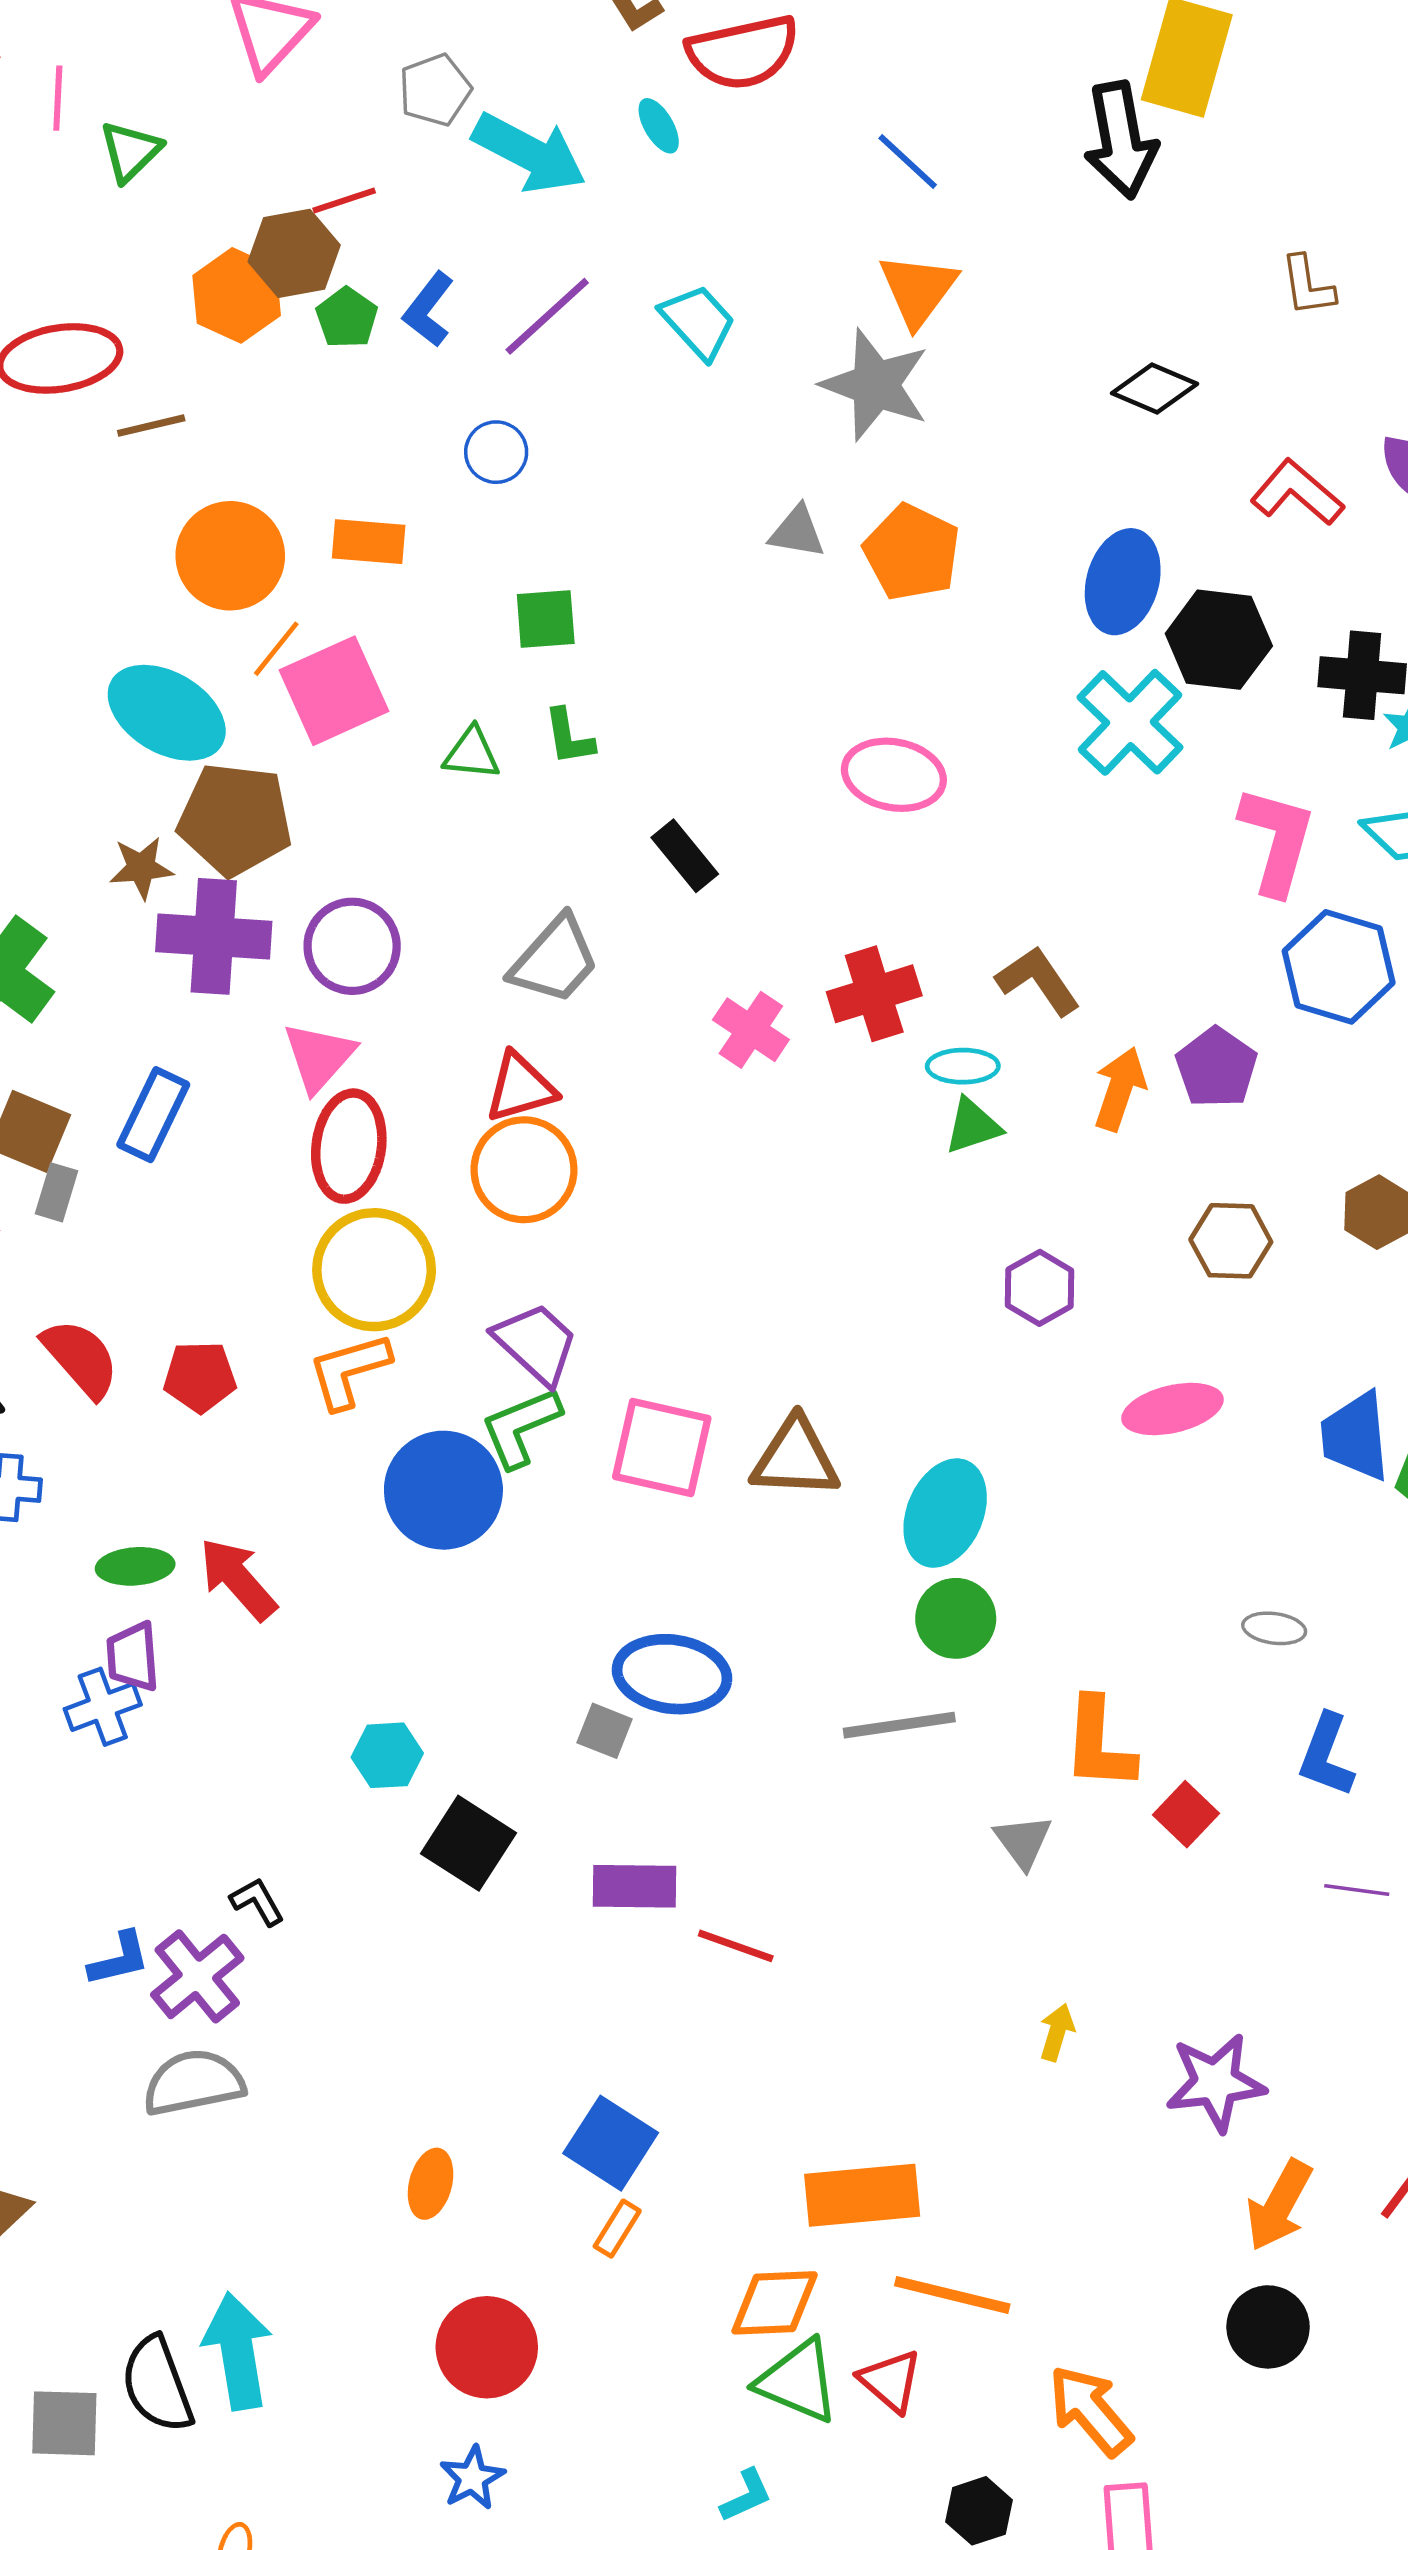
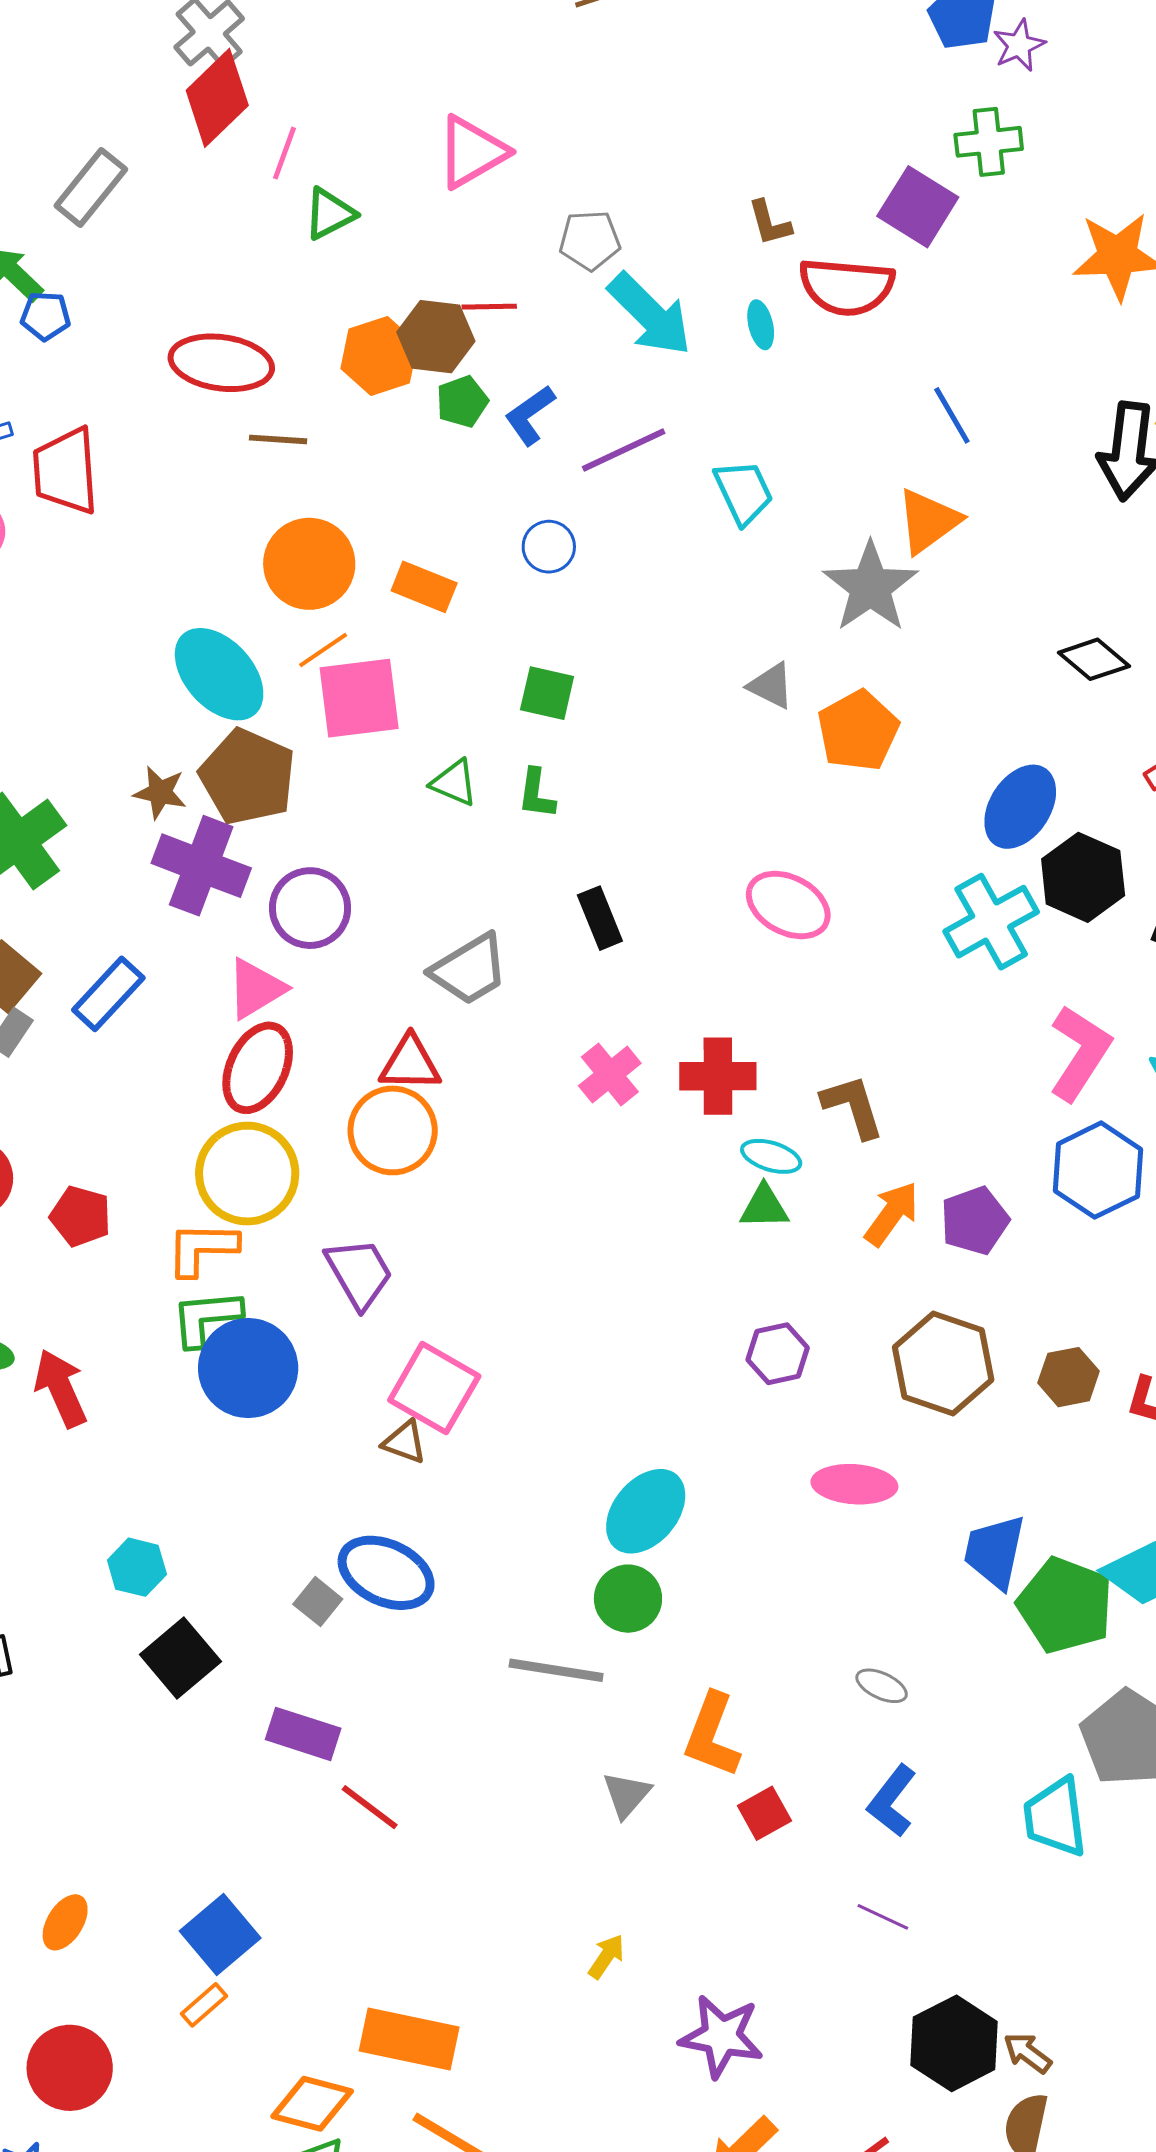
brown hexagon: (1231, 1241) -> (943, 1363), size x1.5
green L-shape: (521, 1427) -> (206, 1318), moved
brown triangle: (795, 1458) -> (405, 1442), moved, size x0.6

